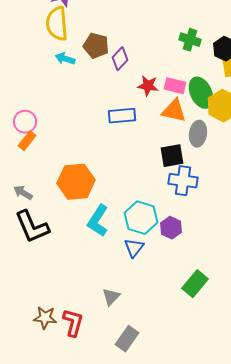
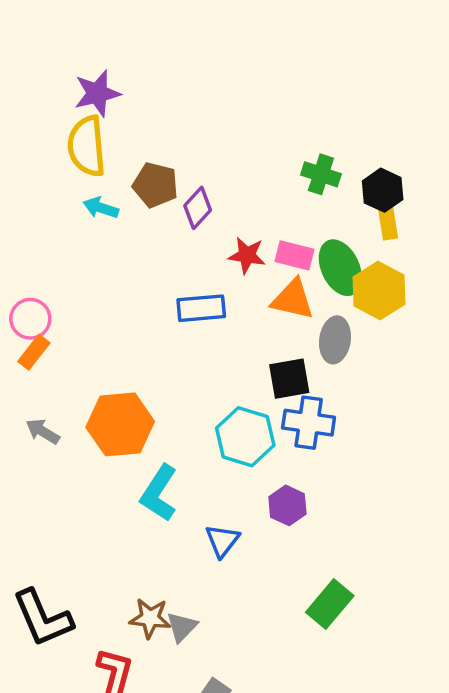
gray arrow: (23, 193) -> (43, 431), moved
cyan hexagon: (141, 218) -> (245, 437), moved
black L-shape: (32, 227) -> (43, 618), moved
brown star: (45, 318) -> (150, 618), moved

